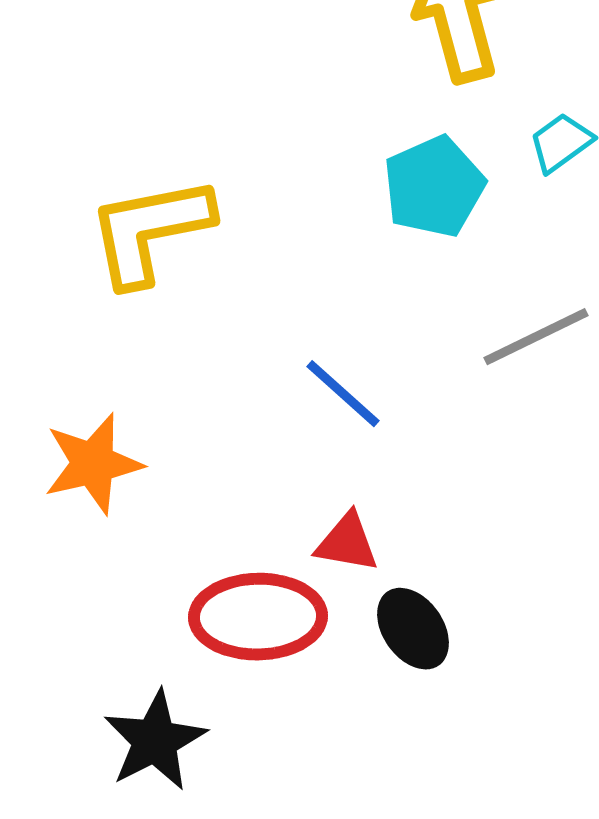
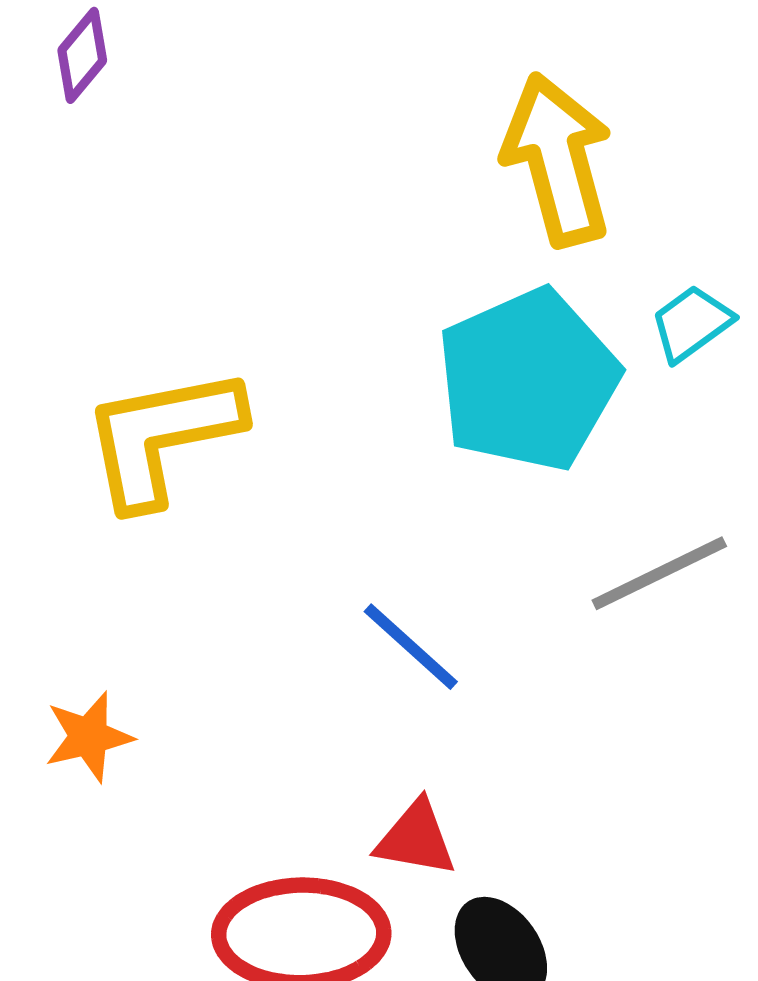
cyan pentagon: (434, 187) -> (528, 380), size x1.4
orange star: (93, 464) -> (89, 737), size x0.7

